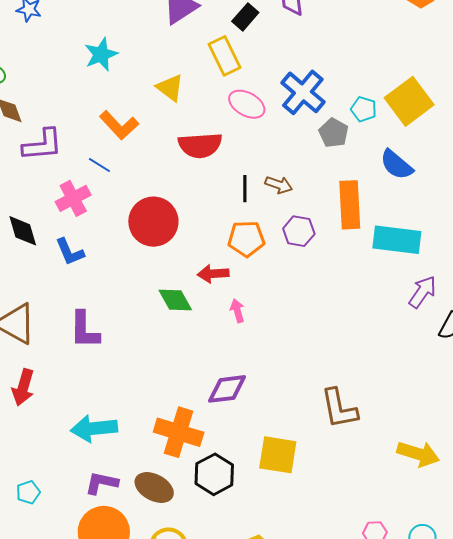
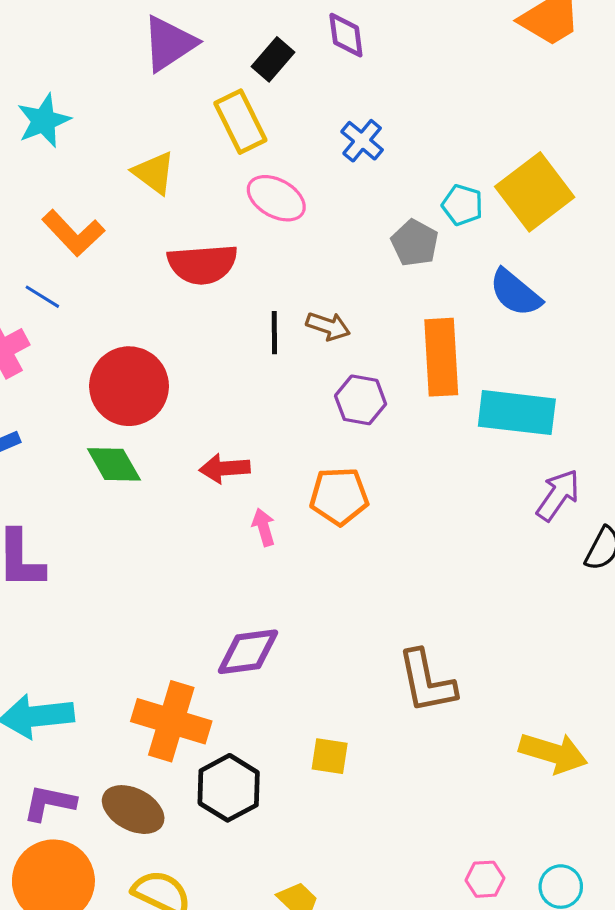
blue cross: (303, 92) -> (362, 141), moved, size x0.6
orange pentagon: (246, 239) -> (339, 496), moved
green diamond: (175, 300) -> (114, 464), moved
yellow square: (278, 455) -> (330, 756), size x0.6

